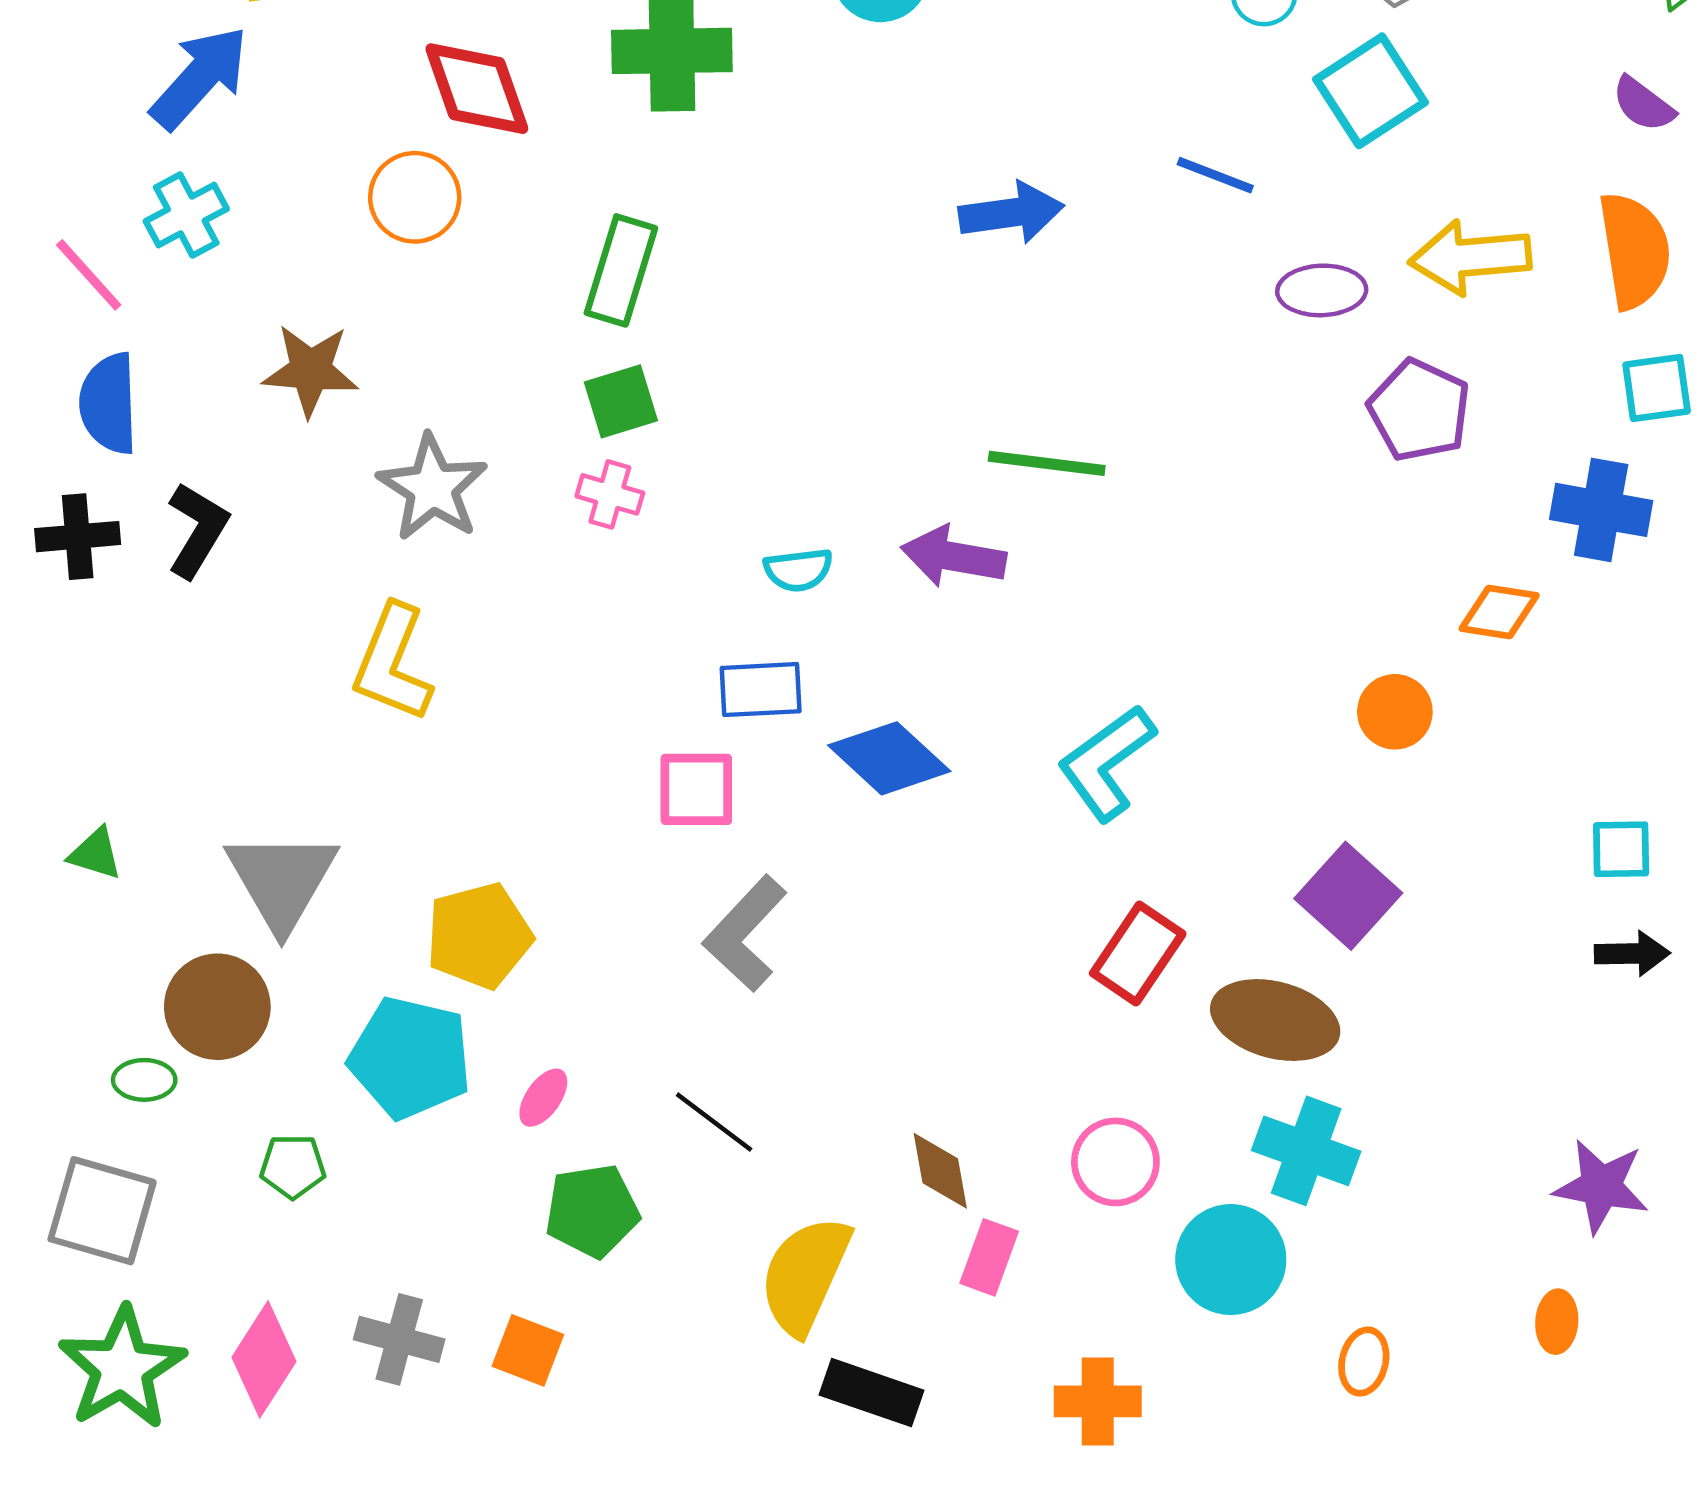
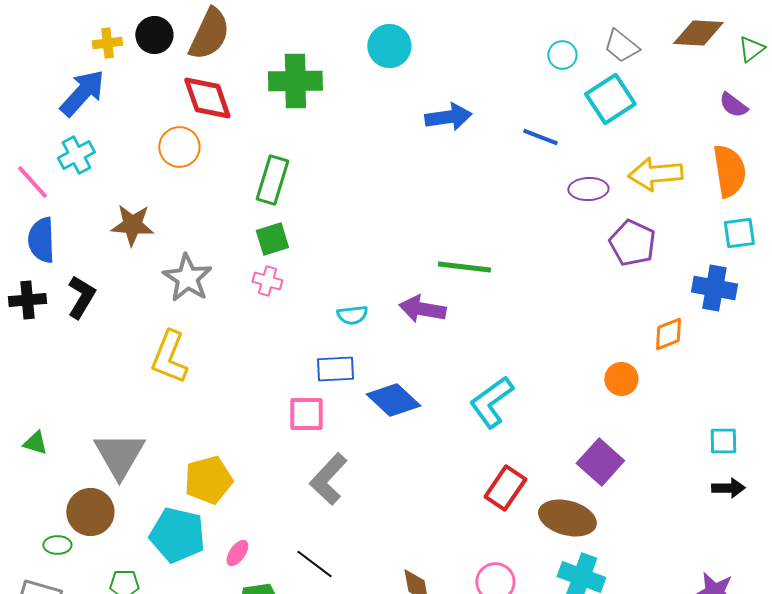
blue arrow: (1011, 213) -> (448, 117), moved
orange diamond: (1499, 612) -> (668, 334), turned -30

